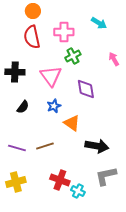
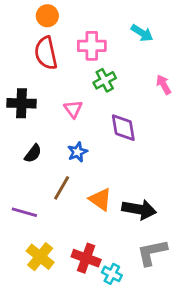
pink triangle: (51, 76) -> (73, 109), size x0.6
orange triangle: (72, 123) -> (100, 199), moved
brown line: (45, 146) -> (62, 188), moved, turned -42
yellow cross: (16, 182) -> (40, 257), moved, turned -36

